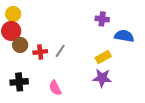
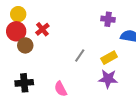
gray line: (60, 51) -> (80, 56), moved
red cross: (40, 52) -> (42, 29), moved, turned -32

